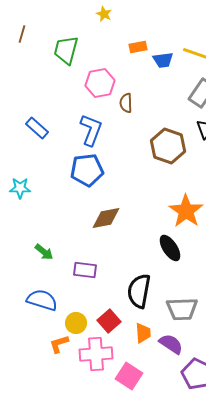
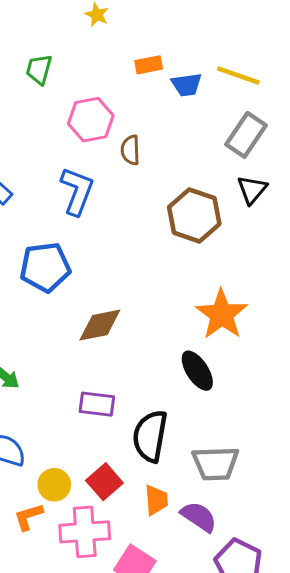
green trapezoid: (66, 50) -> (39, 69), size x0.7
blue pentagon: (87, 170) -> (45, 267), moved
purple rectangle: (85, 270) -> (97, 404), moved

